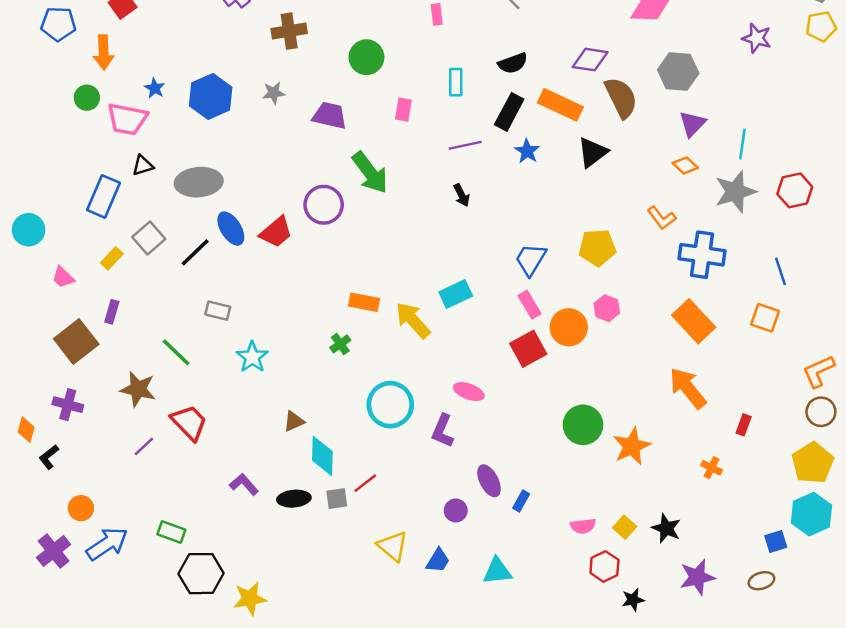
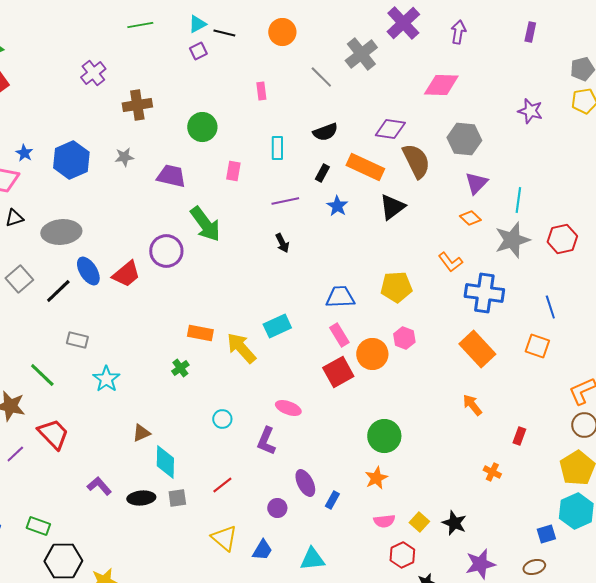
black rectangle: (509, 112) -> (322, 173), size x0.6
blue trapezoid: (531, 259) -> (340, 297), turned 56
orange arrow: (688, 388) -> (472, 405), size x0.6
cyan circle: (390, 405) -> (222, 419), size x0.5
orange star: (632, 446) -> (376, 478), moved, size x0.7
red line: (365, 483) -> (222, 485), moved

